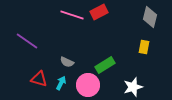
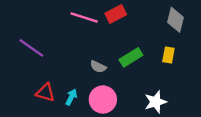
gray semicircle: (67, 62) -> (98, 67), moved
green rectangle: (105, 65) -> (131, 57), moved

